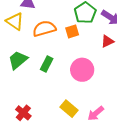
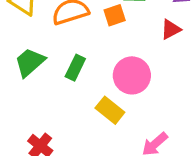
yellow rectangle: (69, 109) -> (110, 110), moved

